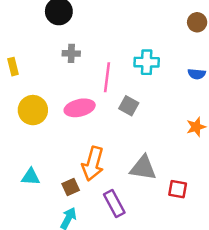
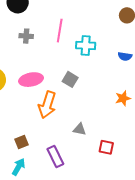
pink line: (107, 77) -> (60, 31), moved
orange arrow: (93, 164) -> (47, 105), moved
gray triangle: (143, 168) -> (79, 129), size x0.6

